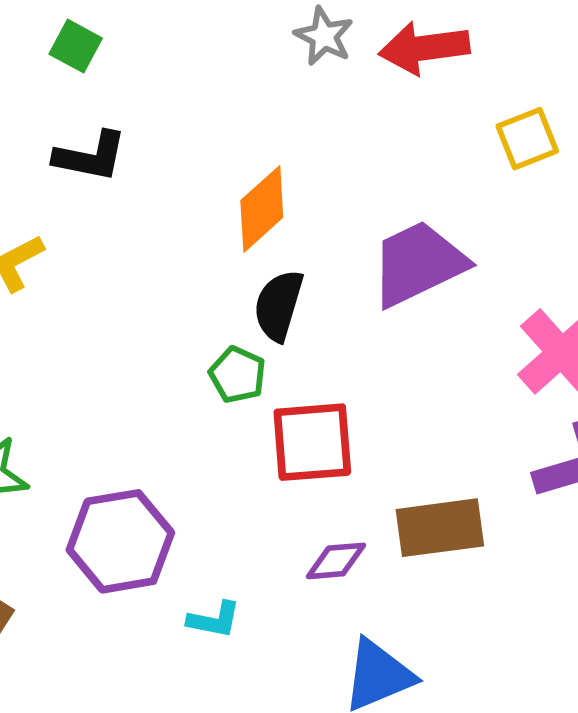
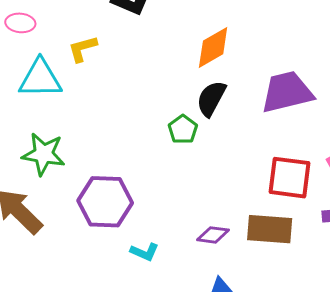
red square: (312, 442) -> (290, 178), moved

